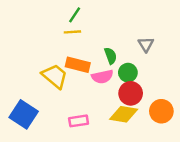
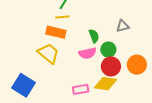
gray triangle: (146, 44) -> (123, 26), turned 48
orange rectangle: (78, 65) -> (56, 32), moved
orange circle: (161, 111) -> (137, 65), moved
pink rectangle: (79, 121) -> (81, 89), moved

